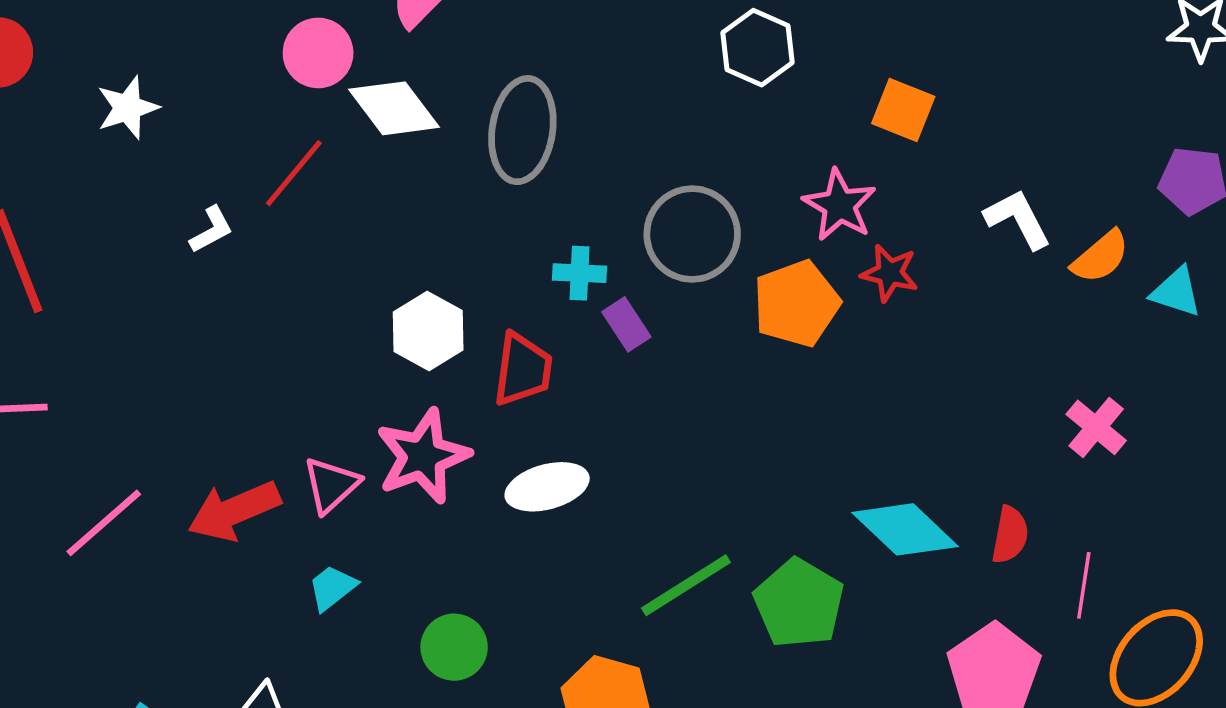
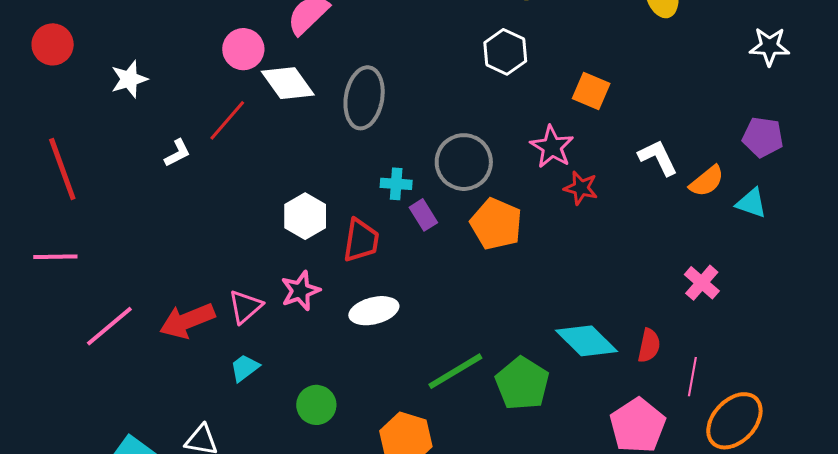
orange pentagon: (796, 304) -> (496, 224), moved, turned -30
pink star: (423, 456) -> (300, 291), size x0.7

